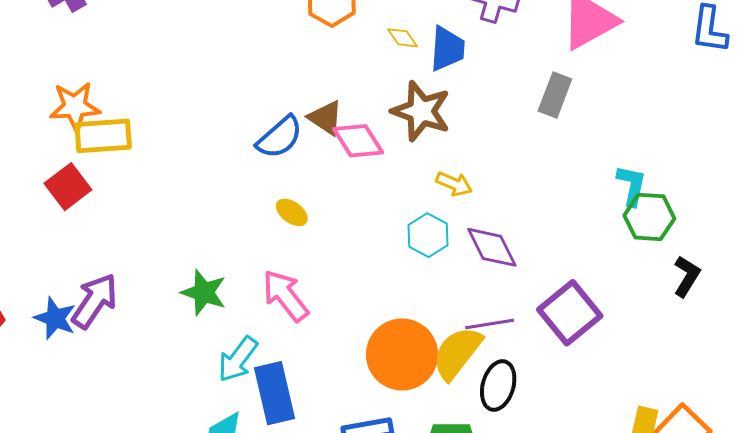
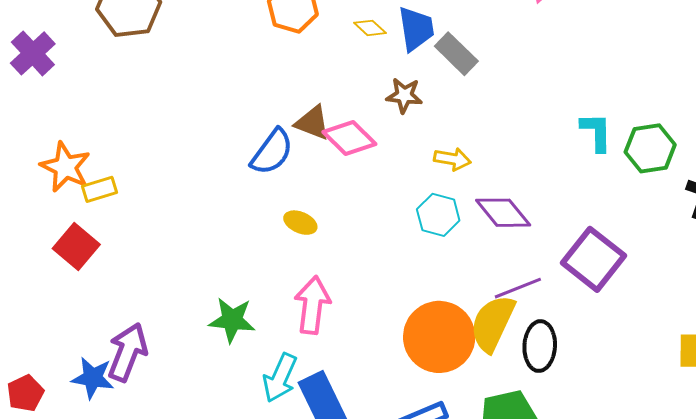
gray rectangle: (555, 95) -> (456, 54), moved, turned -54
orange star: (75, 107) -> (65, 167), turned -30
brown star: (421, 111) -> (404, 95), size x0.6
yellow rectangle: (103, 136) -> (100, 189), size x0.6
cyan L-shape: (632, 185) -> (596, 132), moved
pink arrow: (285, 296) -> (312, 305), turned 58

